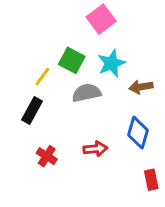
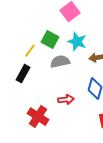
cyan star: (112, 63) -> (77, 42), turned -30
red cross: (47, 156) -> (38, 117), moved, size x1.5

